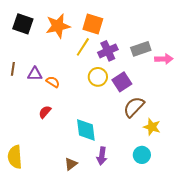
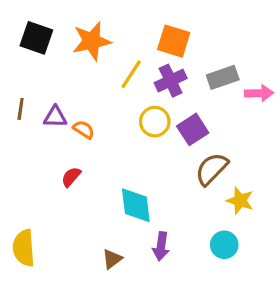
orange square: (93, 24) -> (174, 41), moved

